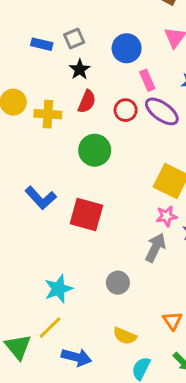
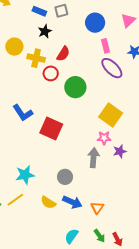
black star: (80, 69) -> (45, 31), moved
red circle: (126, 110) -> (51, 73), moved
green circle: (95, 150) -> (75, 87), moved
gray arrow: (155, 248) -> (94, 158), turned -30
yellow semicircle: (125, 336) -> (48, 202), moved
blue arrow: (76, 357) -> (72, 202), moved

